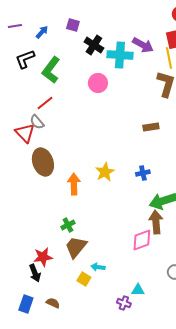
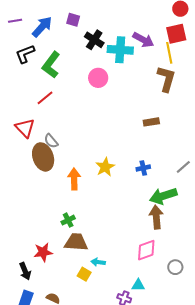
blue arrow: (42, 32) -> (42, 27), size x1.6
gray semicircle: (37, 122) -> (51, 141), moved
pink diamond: (142, 240) -> (146, 250), moved
brown trapezoid: (76, 247) -> (76, 242), turned 55
black arrow: (35, 273) -> (25, 271), moved

